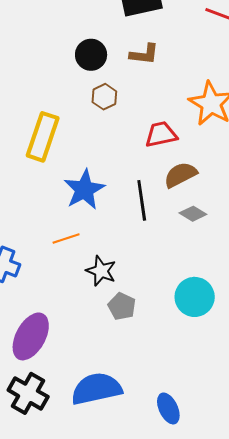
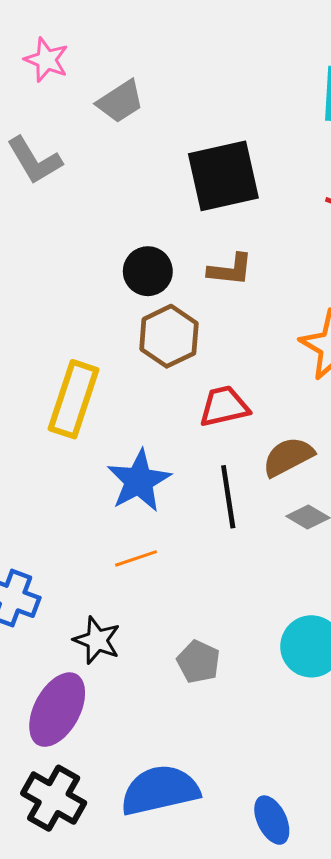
brown hexagon: (104, 97) -> (169, 336), size x1.5
red trapezoid: (161, 134) -> (224, 406), moved
orange line: (66, 239) -> (136, 558), moved
black star: (101, 271) -> (97, 640), moved

